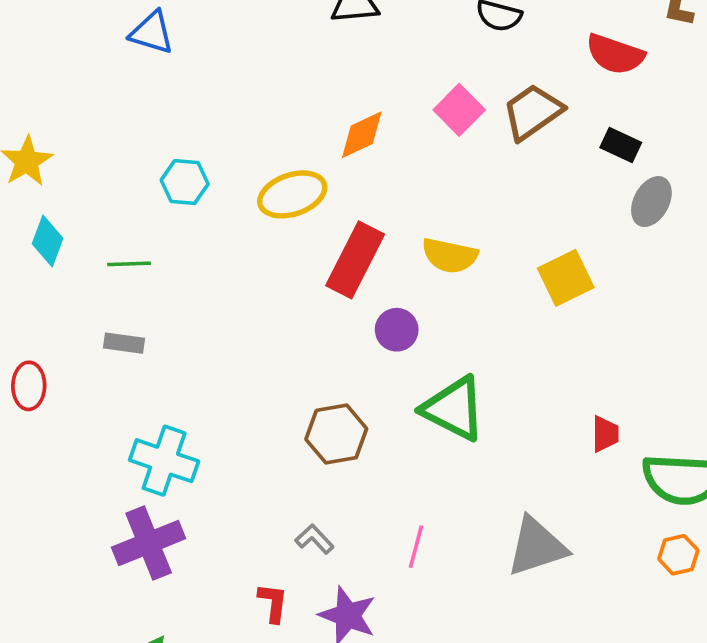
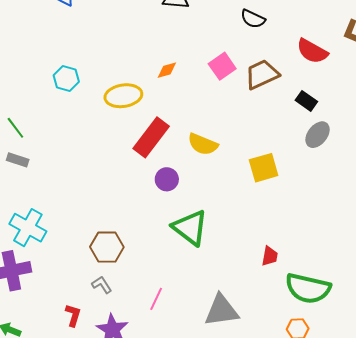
orange diamond: (362, 135) -> (167, 70), size x0.7
green line: (129, 264) -> (15, 128), moved, turned 45
brown hexagon: (336, 434) -> (107, 247), moved

